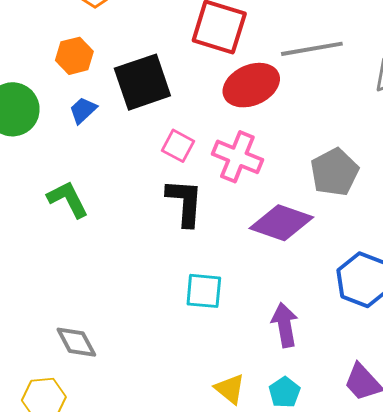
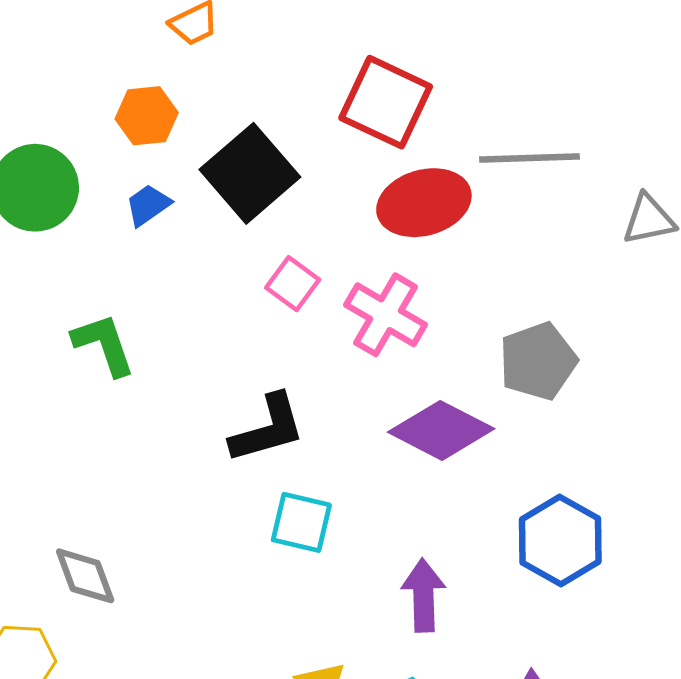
black square: (142, 82) -> (250, 173), turned -30
black L-shape: (185, 202) -> (268, 429), moved, turned 62

